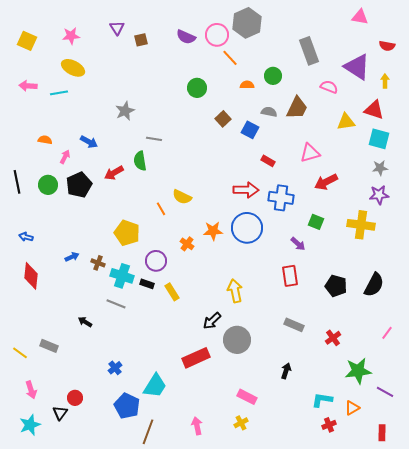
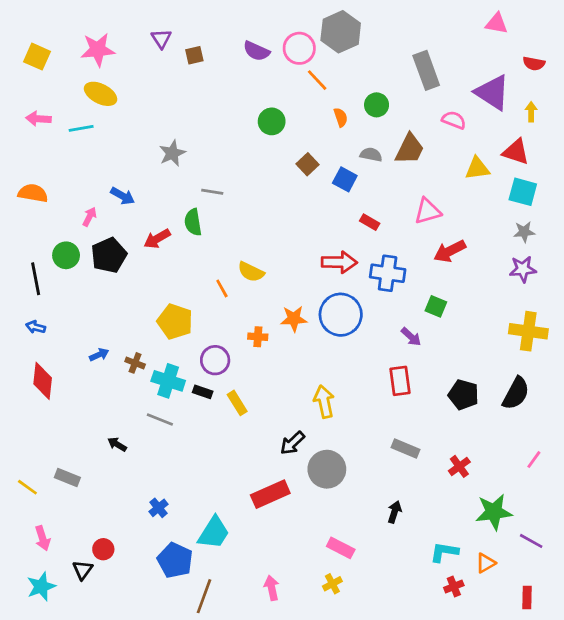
pink star: (71, 36) -> (98, 50), size x1.4
orange semicircle: (247, 85) -> (341, 117), turned 72
orange semicircle: (45, 140) -> (33, 193), moved, size x1.5
black line: (17, 182) -> (36, 279), moved
yellow cross: (361, 225) -> (528, 331), moved
orange cross: (187, 244) -> (258, 337), turned -32

